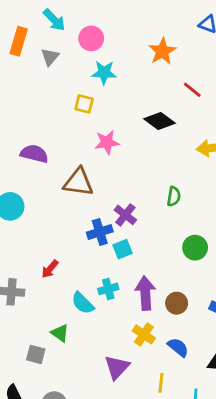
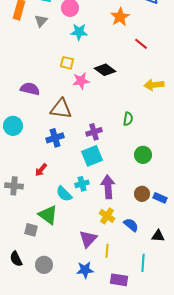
yellow square: (84, 104) -> (67, 63), moved
black diamond: (160, 121) -> (105, 70), moved
purple cross: (125, 215) -> (94, 132), turned 35
blue cross: (100, 232) -> (55, 138), moved
cyan square: (123, 249) -> (92, 156), size x1.5
brown circle: (177, 303) -> (142, 194), moved
green triangle: (60, 333) -> (48, 215), size x1.5
yellow line: (161, 383) -> (107, 251), moved

